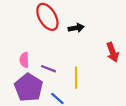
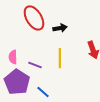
yellow line: (76, 78) -> (60, 58), moved

